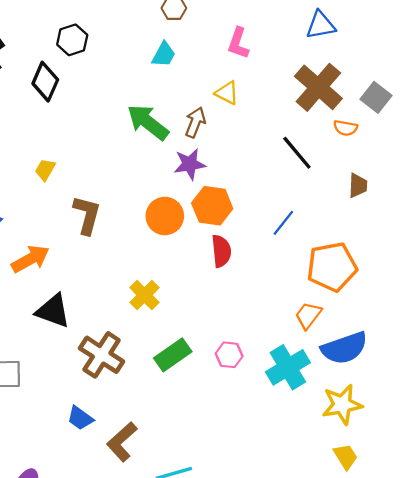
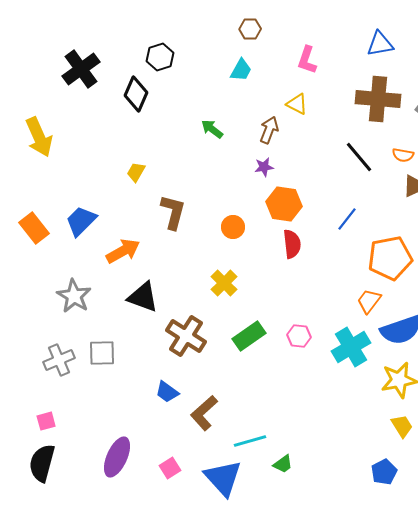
brown cross: (318, 87) -> (378, 99), turned -36
green arrow: (148, 122) -> (212, 129), moved, size x0.6
orange semicircle: (345, 128) -> (403, 155), moved
purple star: (190, 164) -> (264, 167), size x0.7
orange circle: (165, 216) -> (233, 227), moved, size x0.7

